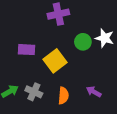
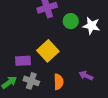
green circle: (83, 42) -> (71, 21), moved
purple rectangle: (26, 50) -> (23, 61), moved

